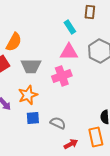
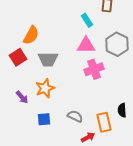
pink cross: (62, 76) -> (94, 69), moved
blue square: (33, 118) -> (44, 119), moved
orange rectangle: (96, 137) -> (104, 122), moved

